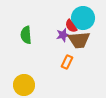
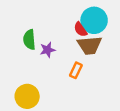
purple star: (63, 35) -> (48, 50), moved

